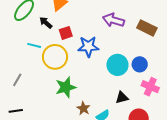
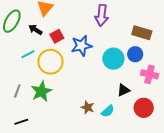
purple arrow: (113, 20) -> (102, 15), turned -90
brown rectangle: (147, 28) -> (142, 33), moved
cyan line: (34, 45) -> (28, 54), turned -32
green star: (66, 87) -> (41, 91), moved

